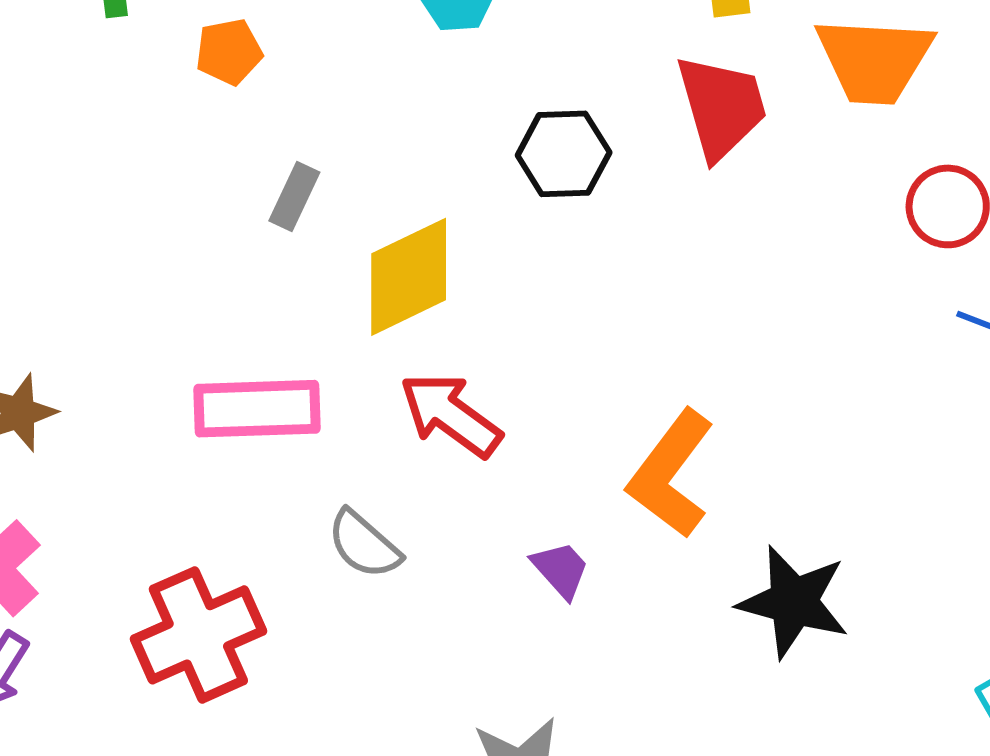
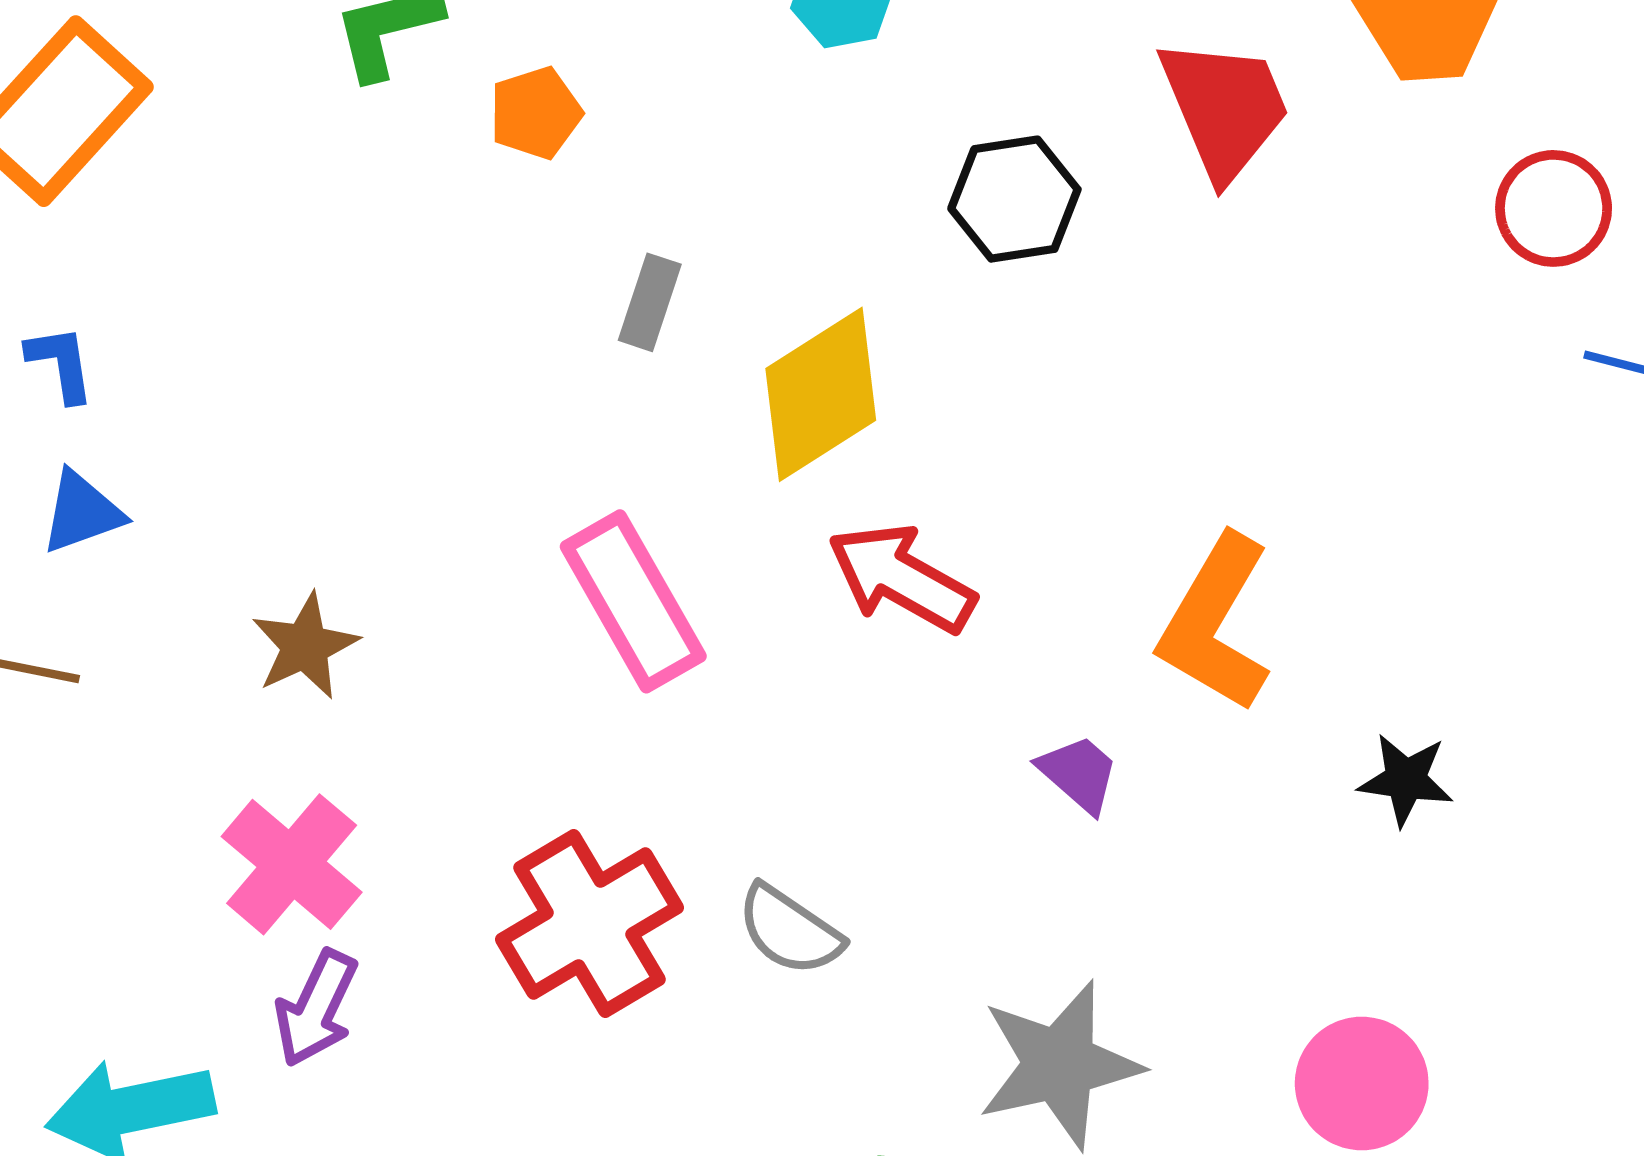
pink rectangle: (257, 409) -> (633, 601), turned 69
gray semicircle: (364, 544) -> (790, 930), moved
black star: (794, 602) -> (1406, 780), size x0.6

